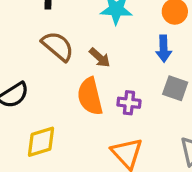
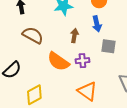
brown arrow: (100, 58) -> (74, 36), moved, turned -112
orange semicircle: (90, 96) -> (58, 61), turned -30

